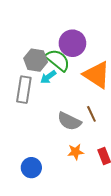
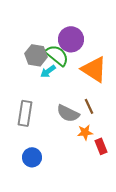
gray rectangle: (24, 90) -> (25, 113), moved
orange star: (76, 152) -> (85, 132), moved

